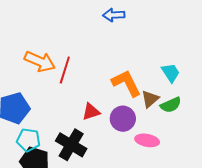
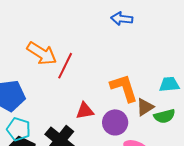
cyan trapezoid: (171, 73) -> (169, 84), turned -70

